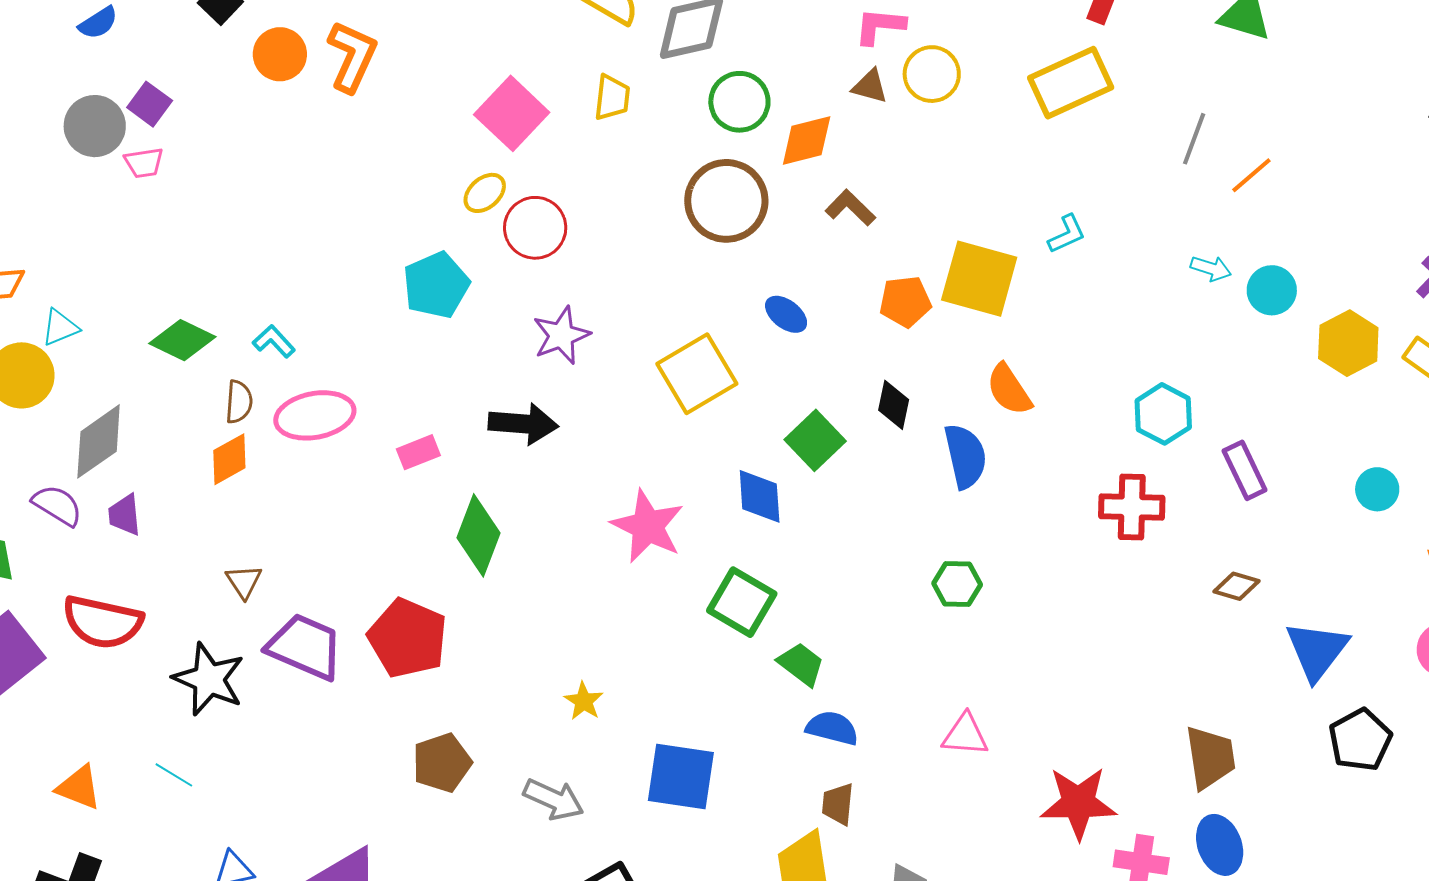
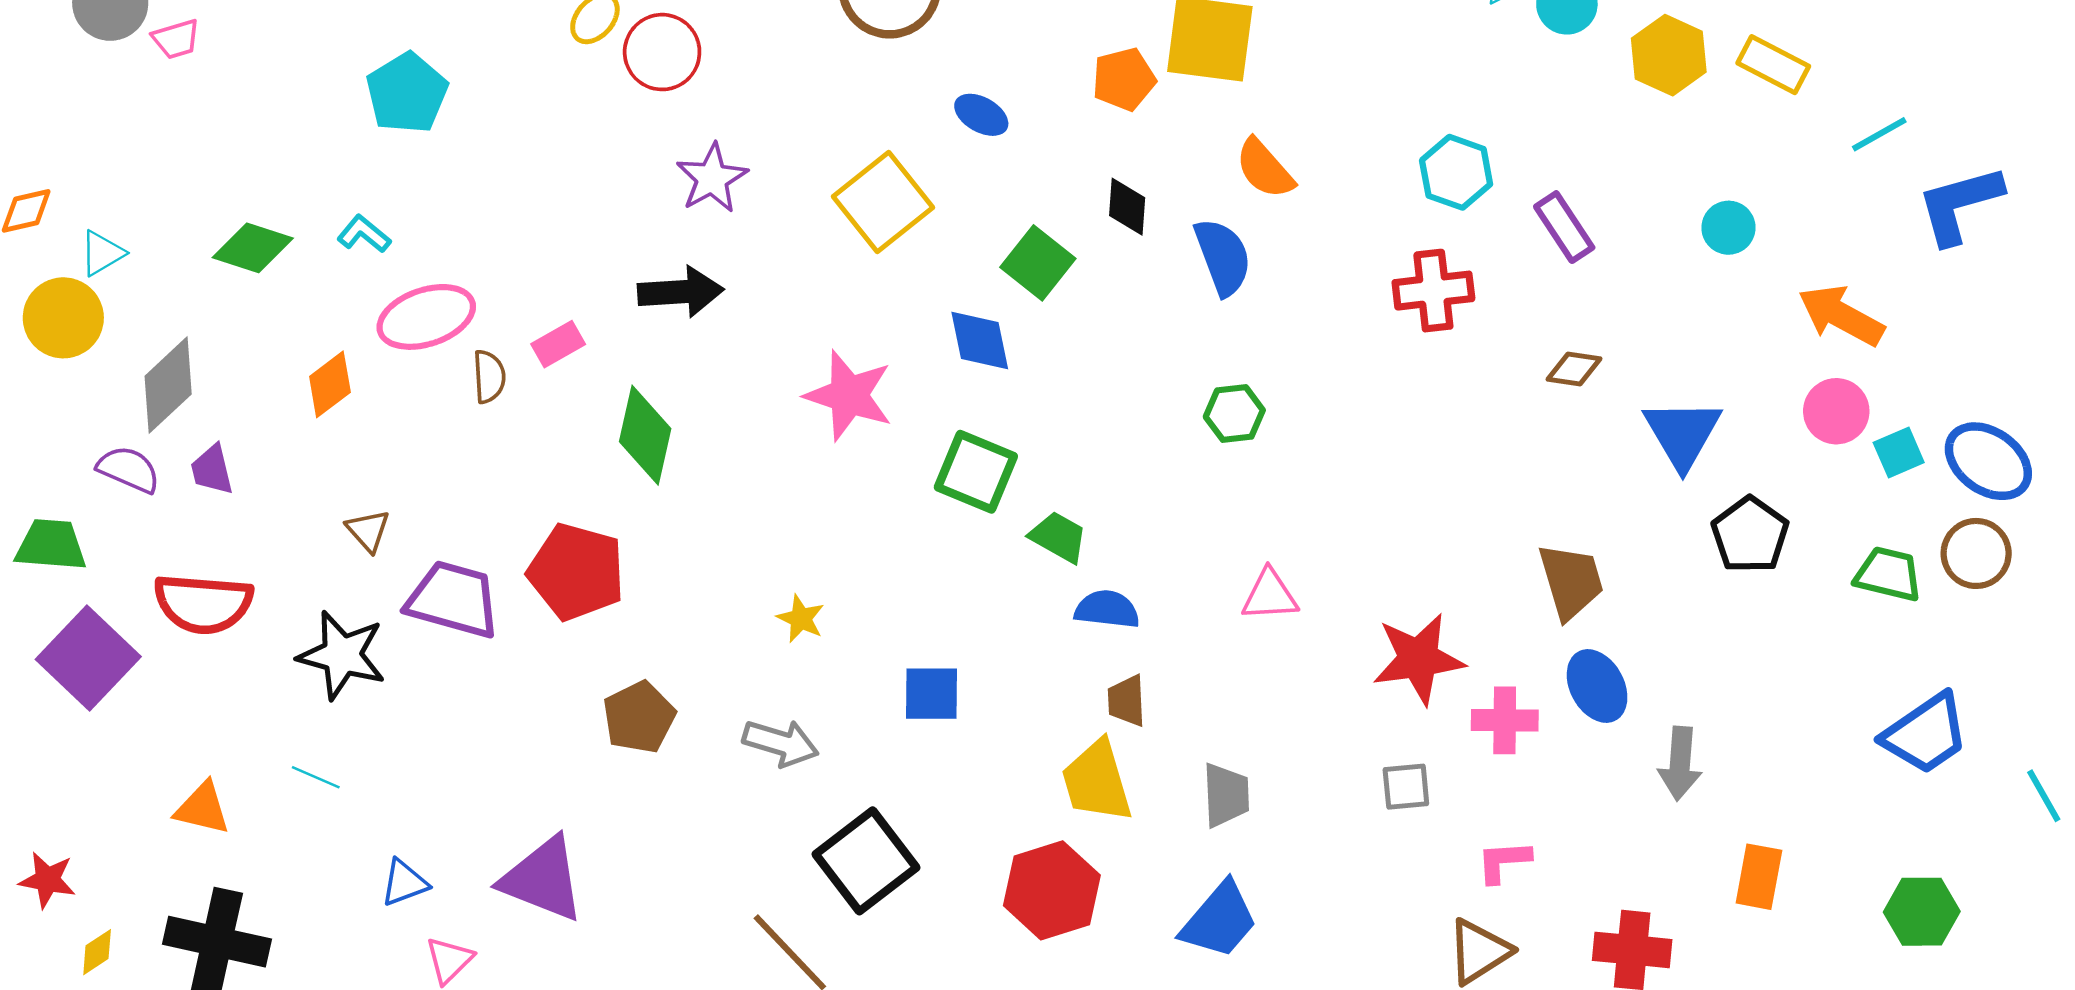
cyan pentagon: (436, 285) -> (407, 93), moved
brown semicircle: (239, 402) -> (489, 377), moved
blue square: (681, 776) -> (931, 694), size x0.7

